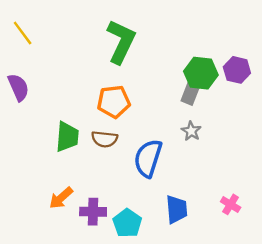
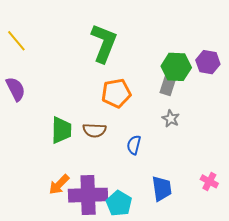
orange pentagon: (114, 102) -> (116, 93), moved
blue semicircle: (148, 158) -> (134, 145), size x0.6
purple cross: (93, 212) -> (88, 195), size x1.6

